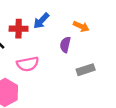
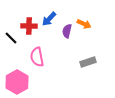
purple semicircle: (65, 45) -> (67, 31), moved
pink semicircle: (28, 64) -> (37, 57), turned 90

